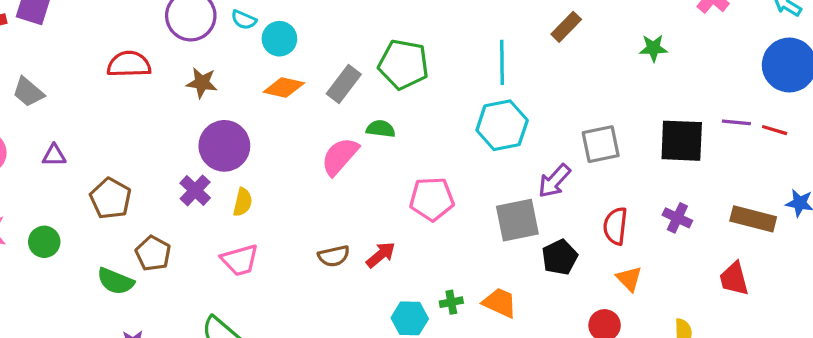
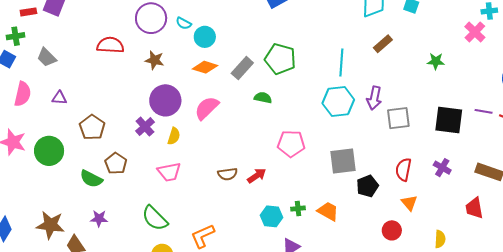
pink semicircle: (340, 156) -> (207, 108), moved
purple arrow: (554, 181) -> (374, 98), moved, turned -35
green circle: (44, 242) -> (49, 151), size x1.5

